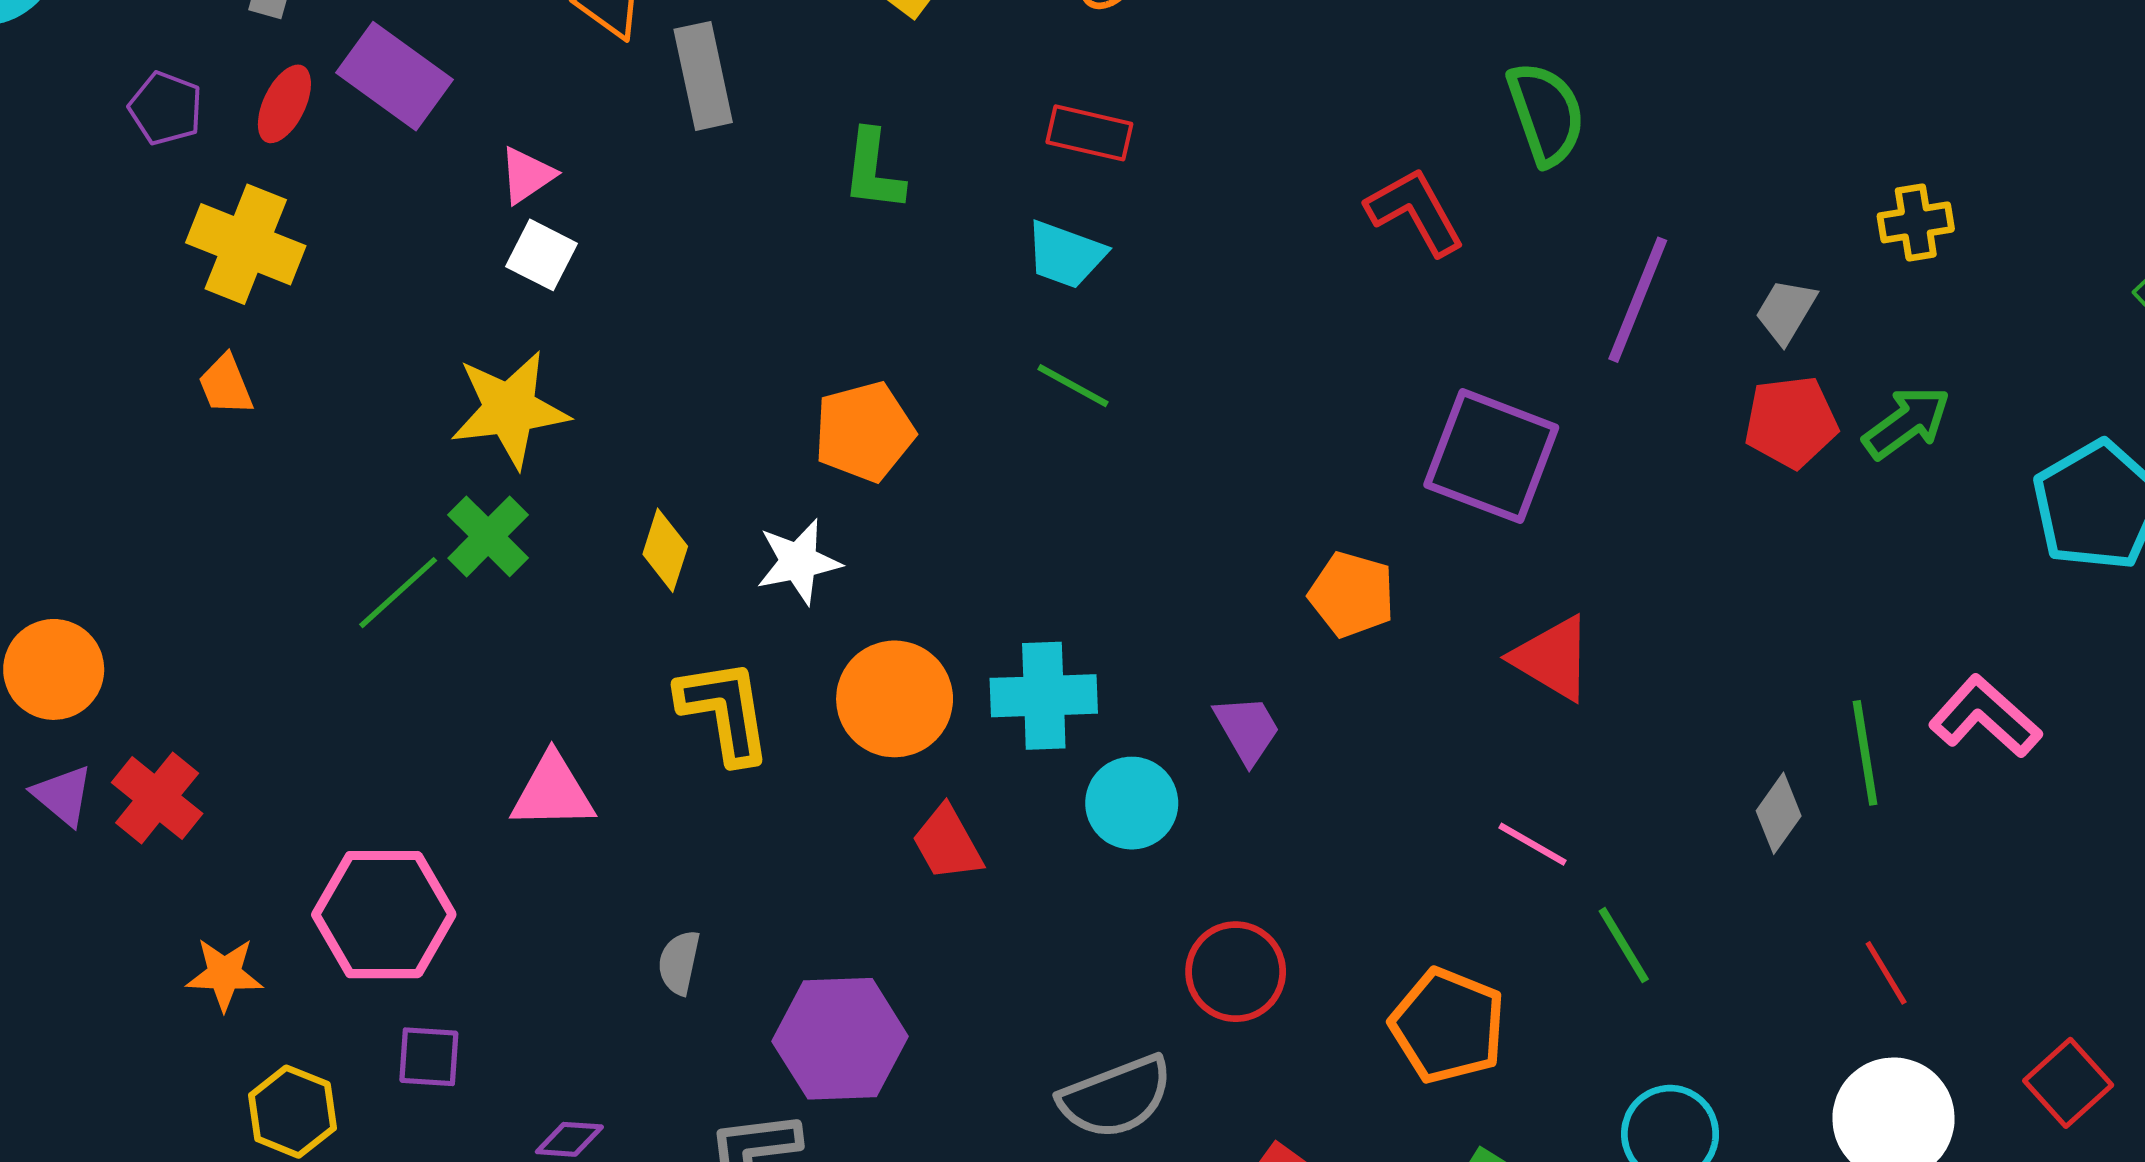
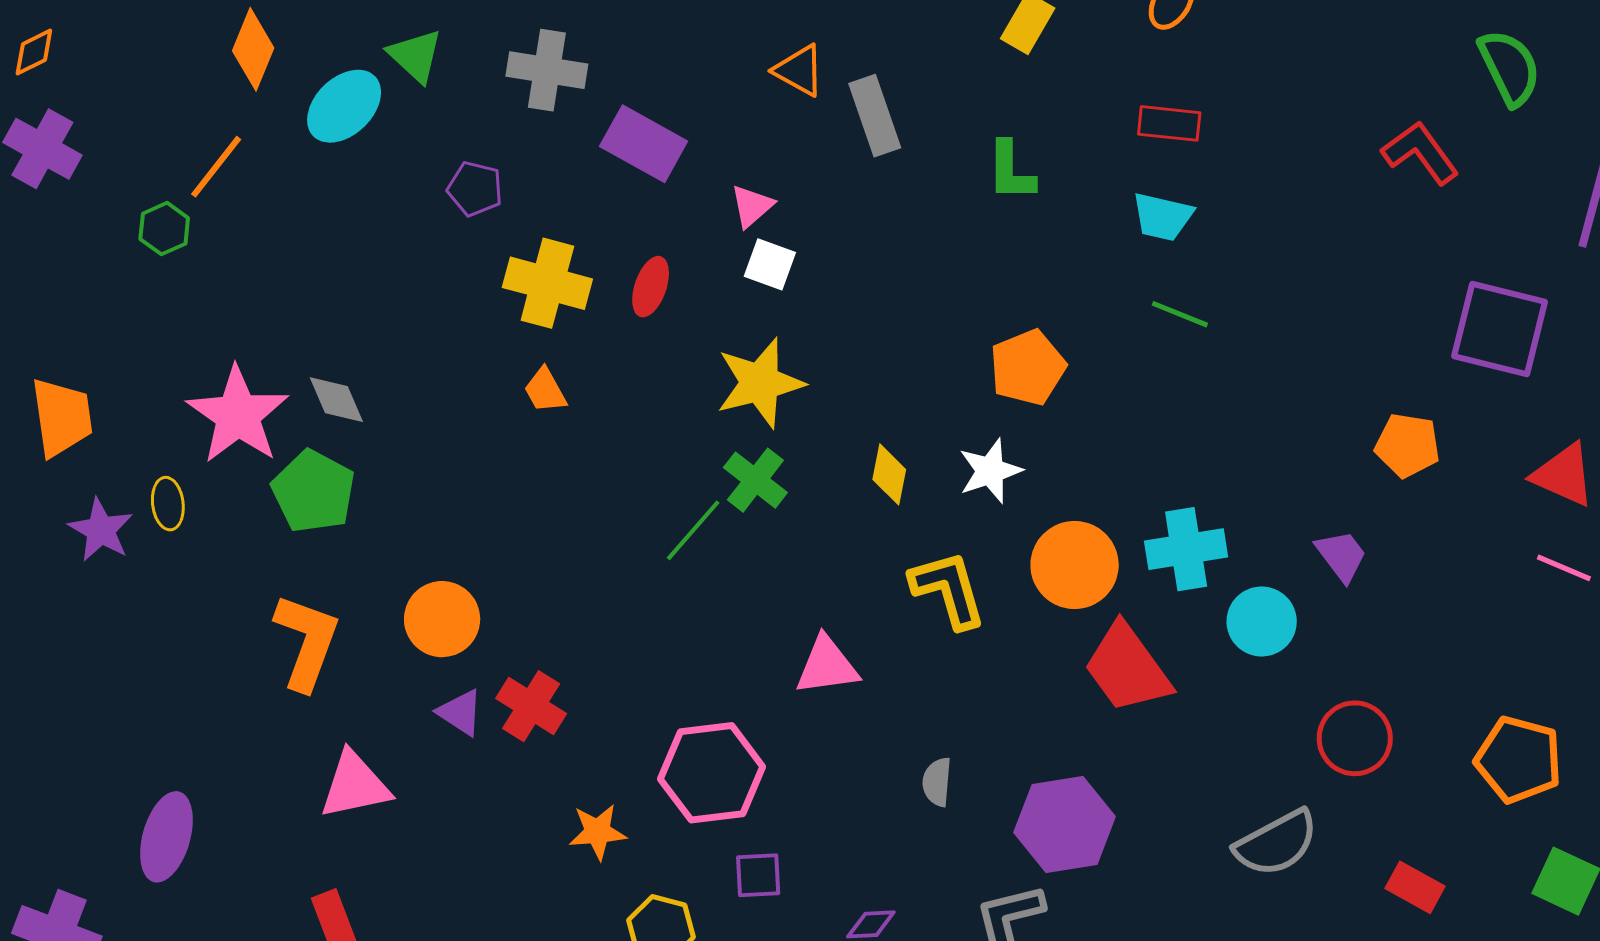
red ellipse: (284, 104) -> (651, 287), moved
red trapezoid: (947, 843) -> (1127, 668), size x1.6
pink line: (1533, 844) -> (1564, 568), moved

